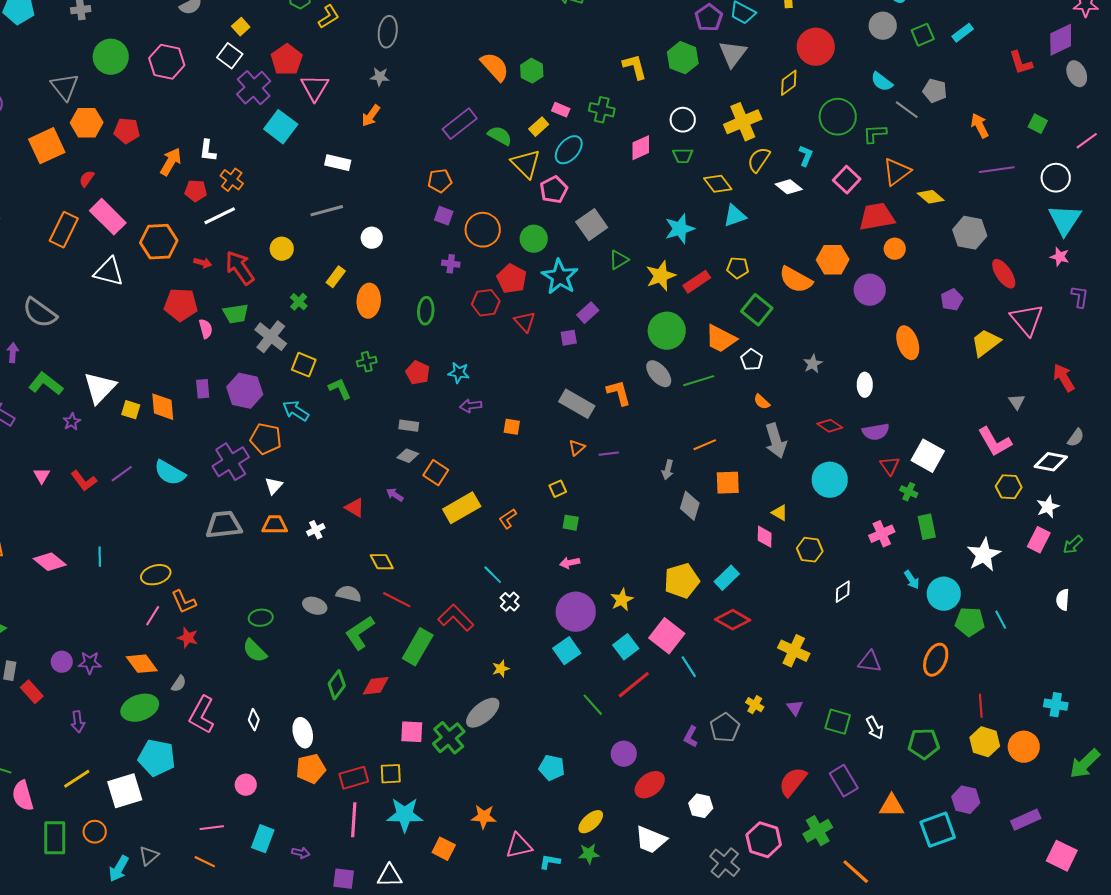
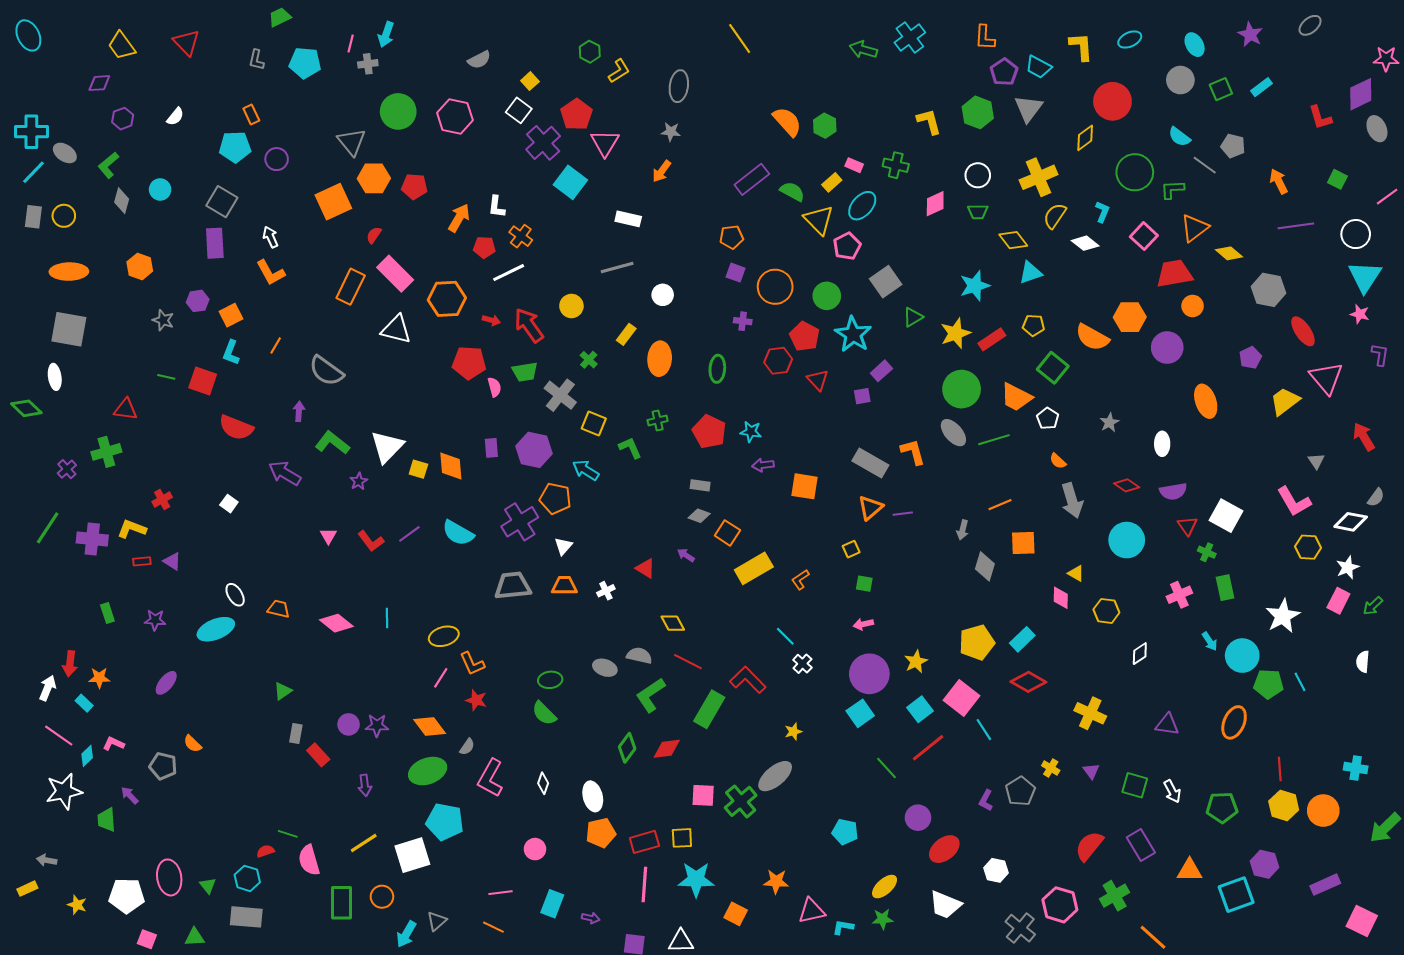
red pentagon: (418, 373) -> (709, 432), size x1.4
orange square: (512, 427) -> (804, 486), size x1.6
orange triangle: (577, 448) -> (870, 508), size x1.5

